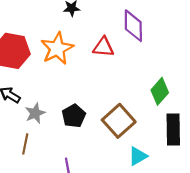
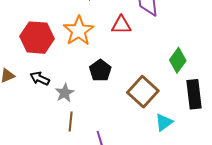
black pentagon: (74, 116) -> (100, 70), moved
brown line: (25, 144) -> (71, 122), moved

